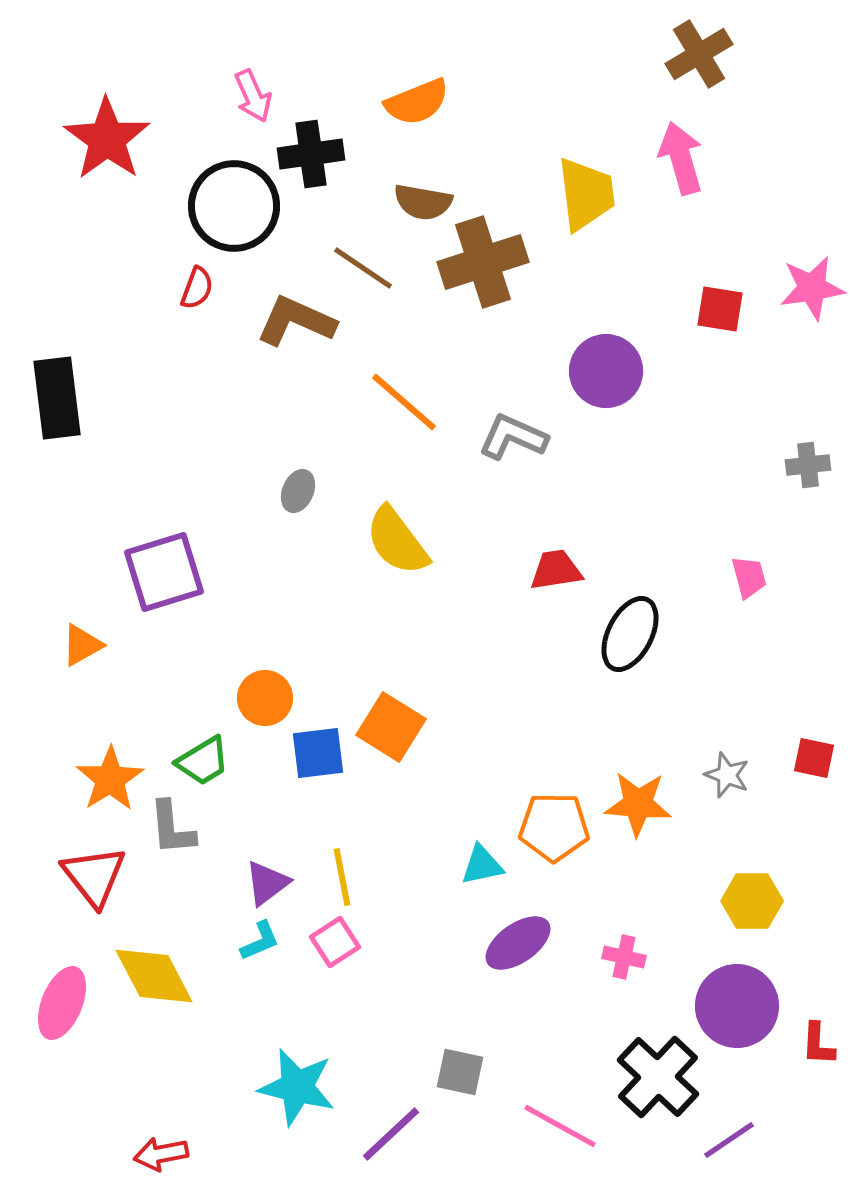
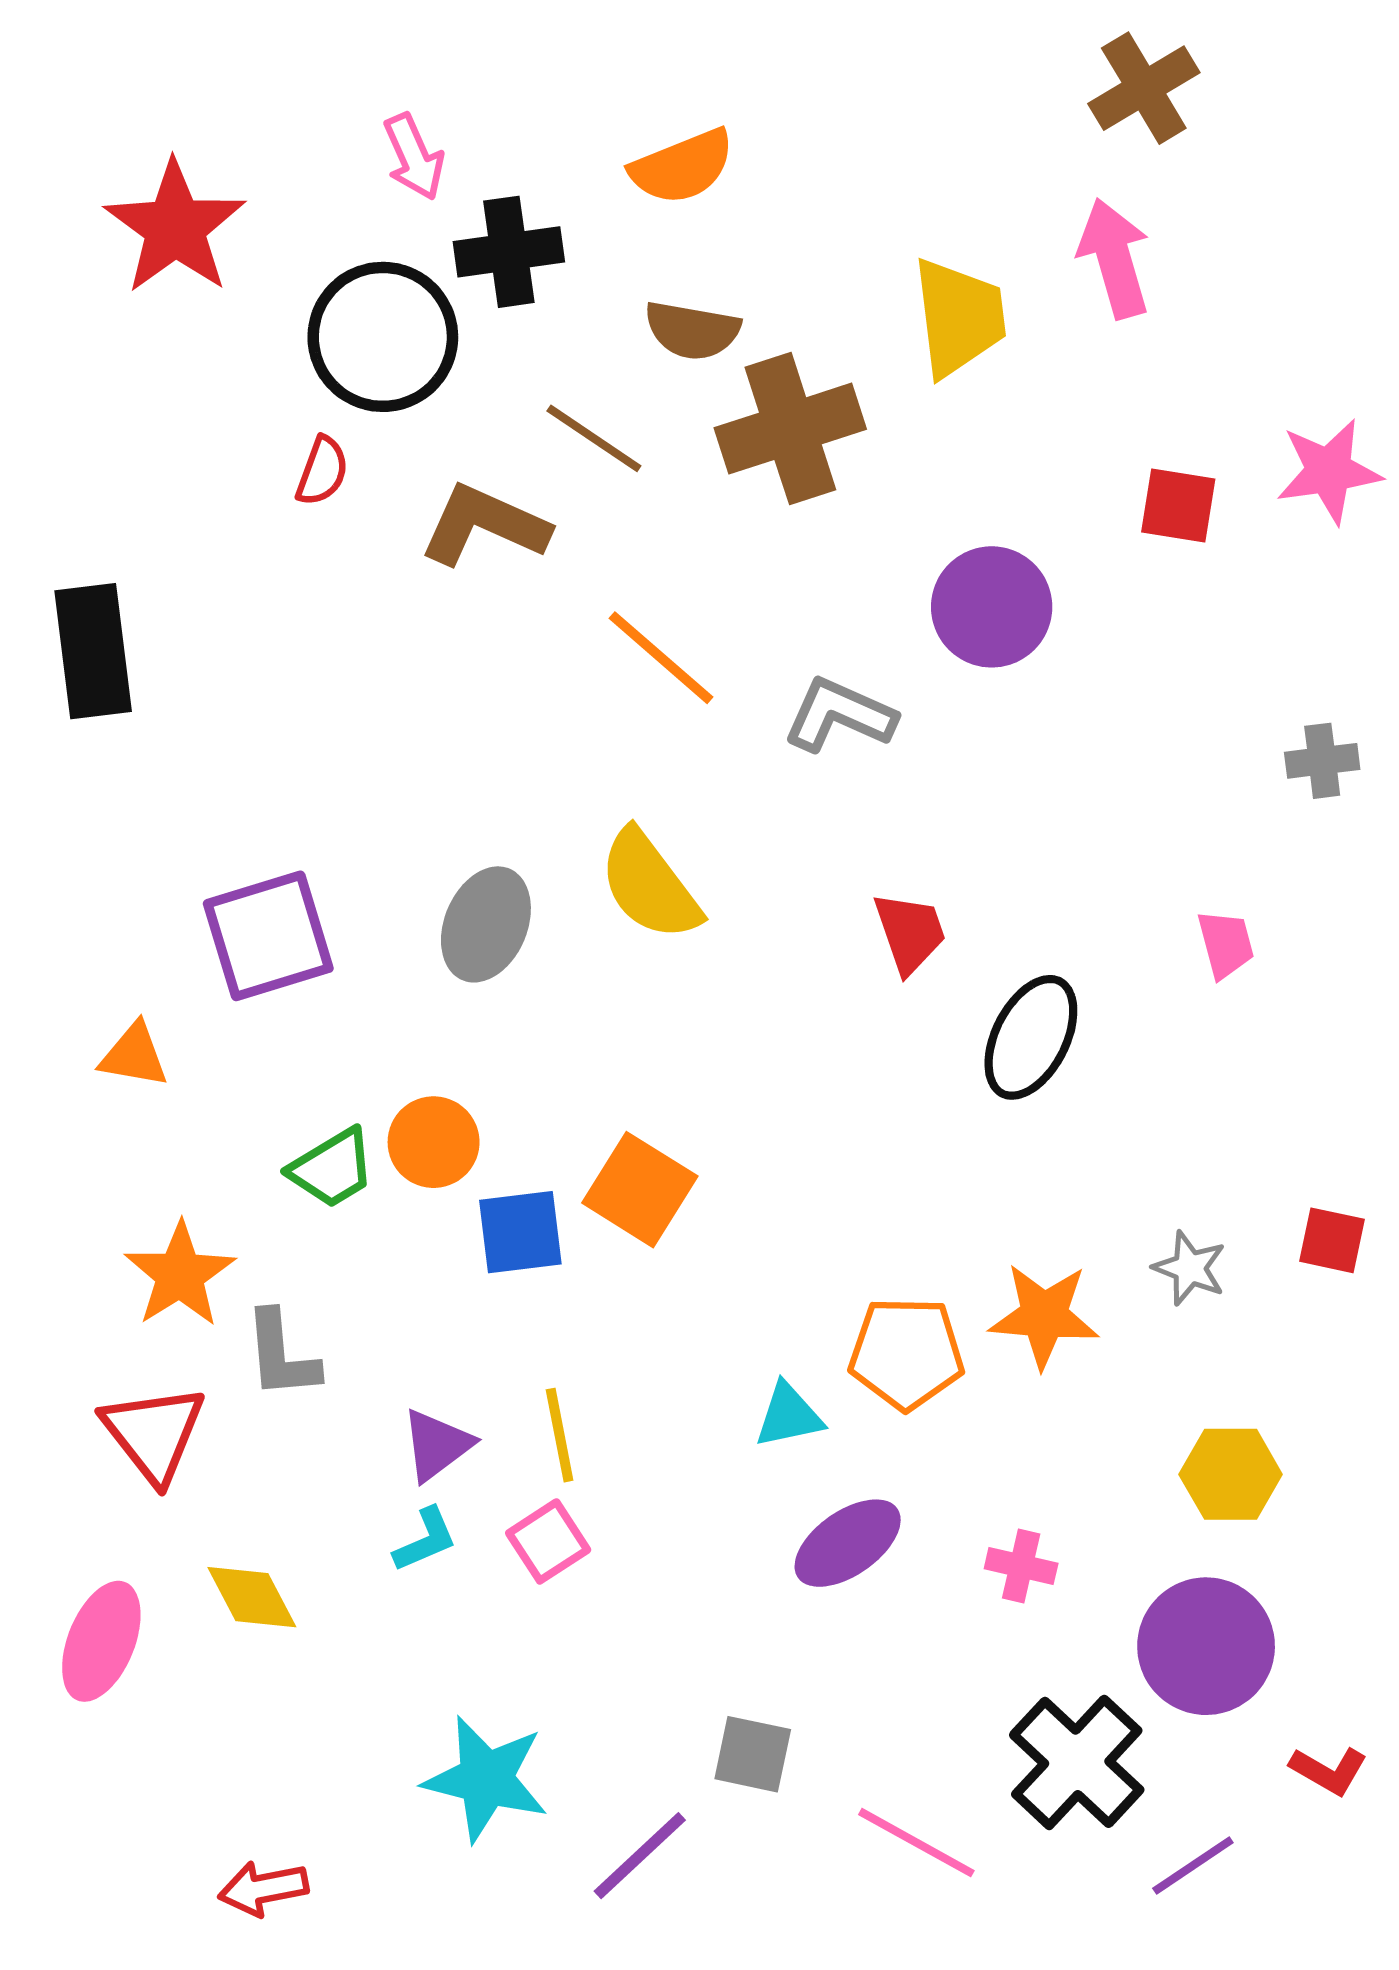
gray ellipse: (298, 491) -> (486, 924), moved, size x1.6
red trapezoid: (556, 570) -> (910, 933), turned 80
orange triangle: (82, 645) -> (134, 1055), turned 39
green trapezoid: (203, 761) -> (332, 1168), moved
yellow diamond: (154, 976) -> (252, 1597), size x0.7
red L-shape: (818, 1044) -> (1329, 1771), moved, turned -63

